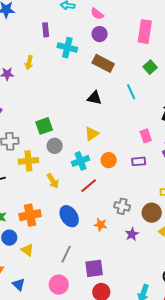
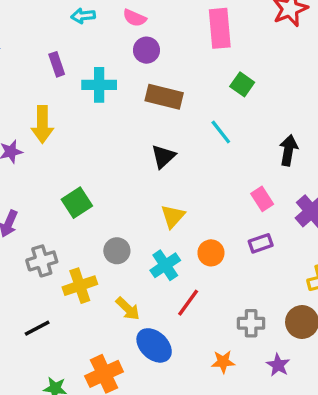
yellow arrow: (29, 63) -> (42, 125), size x1.5
black triangle: (94, 98) -> (163, 156), turned -42
green square: (44, 126) -> (77, 203), moved
blue ellipse: (69, 216) -> (154, 345), moved

